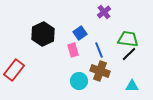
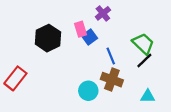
purple cross: (104, 12) -> (103, 13), moved
green trapezoid: (128, 39) -> (143, 44), turned 35
pink rectangle: (73, 50) -> (80, 29), moved

